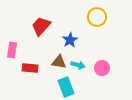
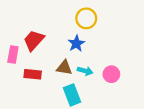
yellow circle: (97, 17) -> (86, 18), moved
red trapezoid: (41, 26) -> (34, 40), moved

